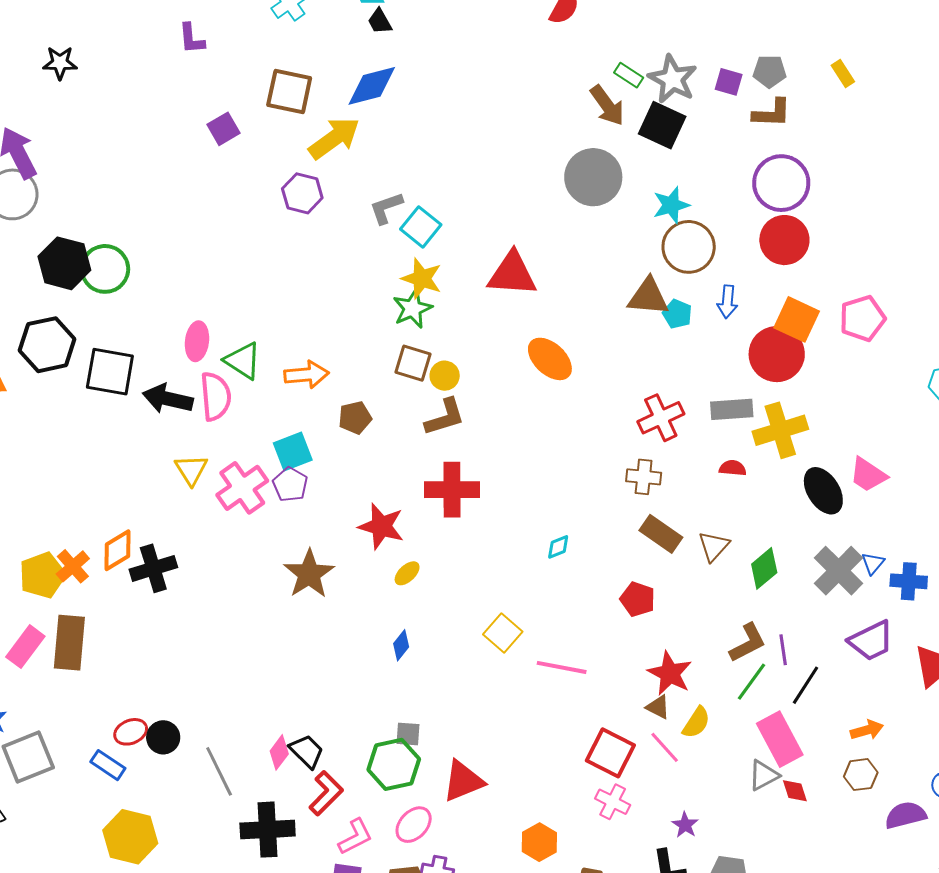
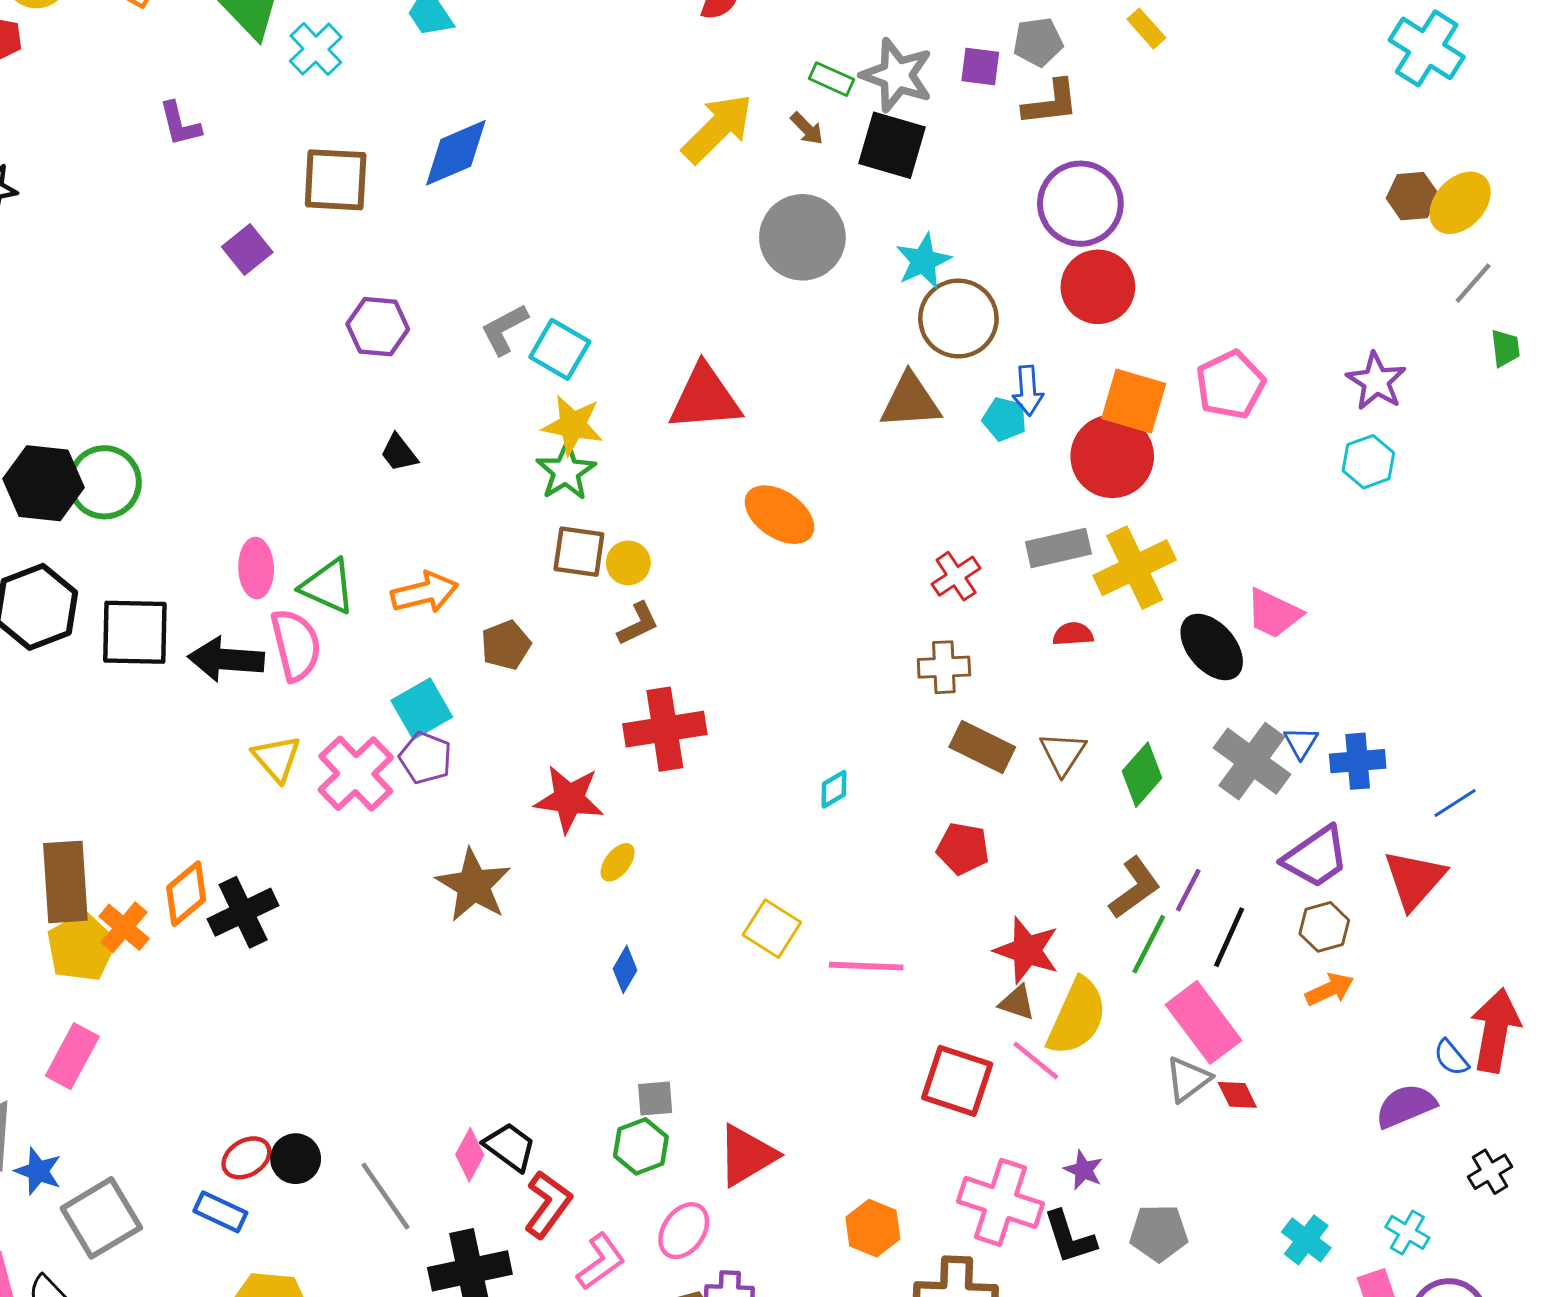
black trapezoid: (380, 21) -> (399, 453), moved
brown arrow: (607, 105) -> (807, 129), size x0.6
yellow arrow: (334, 138) -> (717, 128), moved
cyan pentagon: (677, 314) -> (1004, 419), moved
brown L-shape: (445, 417) -> (638, 624), size x0.7
red cross: (661, 418) -> (956, 576), size x0.7
brown rectangle: (69, 643) -> (65, 882), moved
purple line: (783, 650) -> (1188, 890), turned 44
yellow semicircle: (696, 722) -> (1077, 1017), size x1.6
green hexagon: (394, 764) -> (641, 1146), size x0.7
brown hexagon: (861, 775) -> (1324, 927), moved
pink cross: (613, 802) -> (1001, 1202), moved, size x1.6

